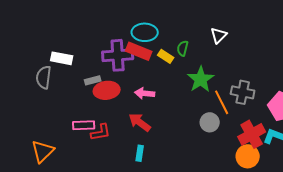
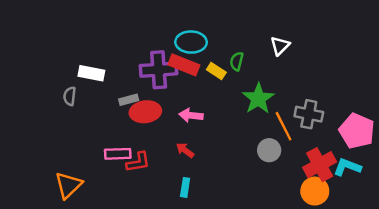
gray semicircle: (44, 77) -> (70, 96), size x0.7
red arrow: (140, 122) -> (185, 150), size x0.7

